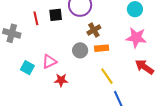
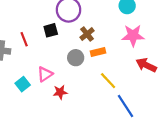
black square: (56, 15) -> (51, 30), moved
red line: (36, 18) -> (24, 39), moved
cyan square: (27, 68) -> (23, 84), turned 32

